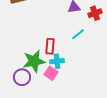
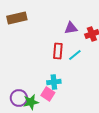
red rectangle: (50, 46) -> (58, 51), moved
green star: (34, 61) -> (31, 102), moved, size x0.7

